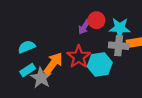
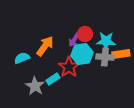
orange arrow: (53, 63) -> (45, 46), moved
cyan hexagon: (100, 65) -> (82, 54), moved
cyan rectangle: (28, 70) -> (53, 79), moved

